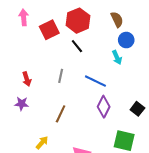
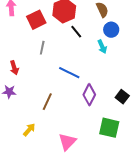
black line: (77, 46) -> (76, 32), moved
gray line: (61, 76) -> (42, 48), moved
blue line: (95, 81) -> (69, 73), moved

